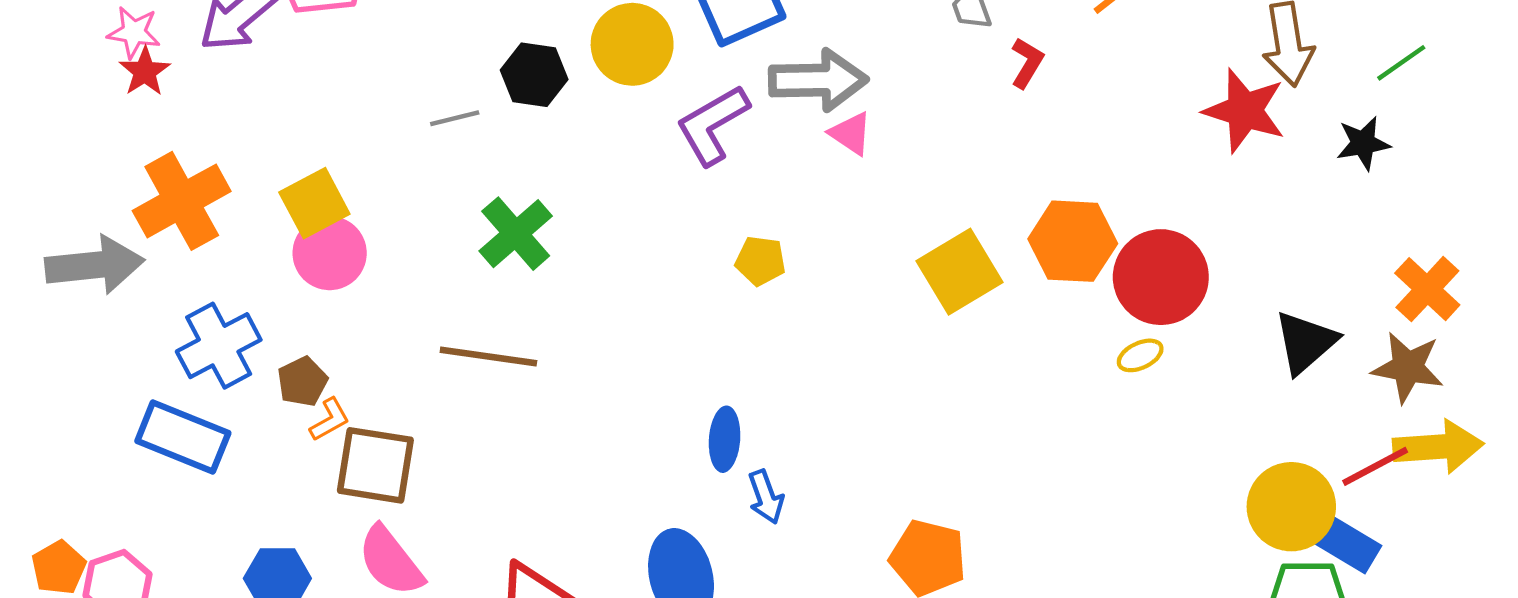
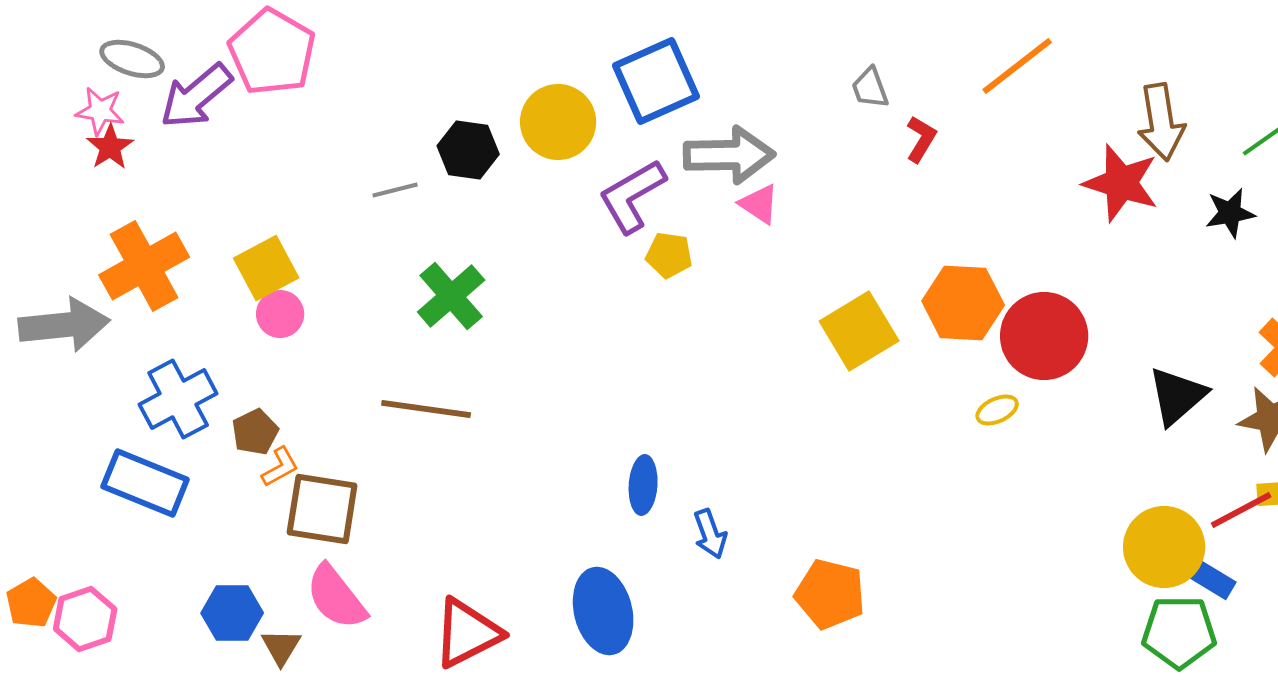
pink circle: (330, 253) -> (280, 314), size x0.7
yellow pentagon: (760, 261) -> (669, 255), moved
yellow ellipse: (1140, 355) -> (997, 410), moved
blue arrow: (766, 497) -> (710, 534), moved
blue rectangle: (1345, 543) -> (1213, 580), size x0.7

